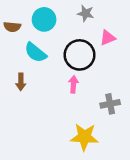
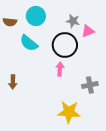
gray star: (86, 13) -> (73, 21), moved
brown arrow: (21, 82) -> (13, 82), moved

